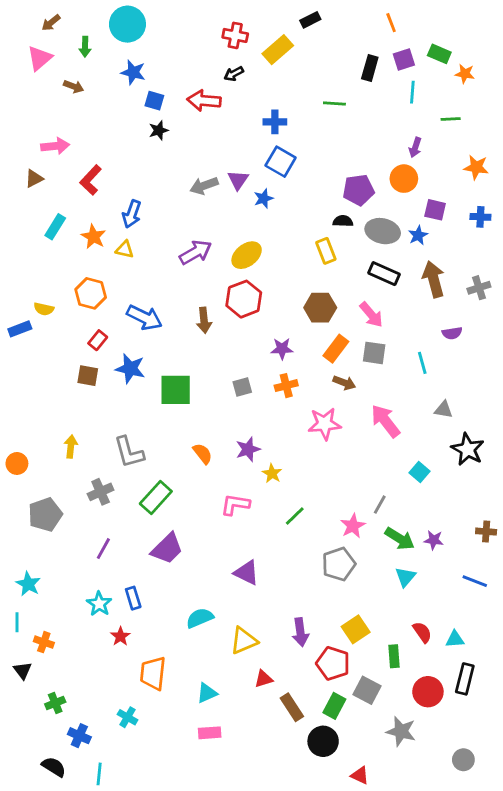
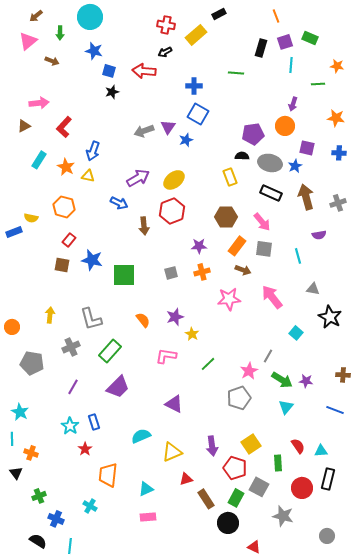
orange star: (465, 74) -> (337, 66), moved
blue arrow: (144, 318) -> (119, 203), moved, size x0.7
gray pentagon: (45, 515) -> (32, 363), turned 30

